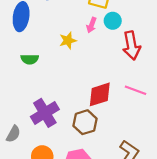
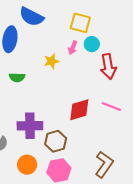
purple cross: (45, 113) -> (30, 126), turned 30
brown hexagon: (85, 122) -> (56, 141), moved

